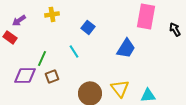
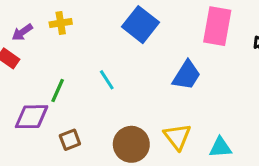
yellow cross: (52, 14) -> (61, 23), moved
blue square: (88, 27) -> (141, 25), moved, size x1.6
brown square: (52, 76) -> (70, 140), moved

